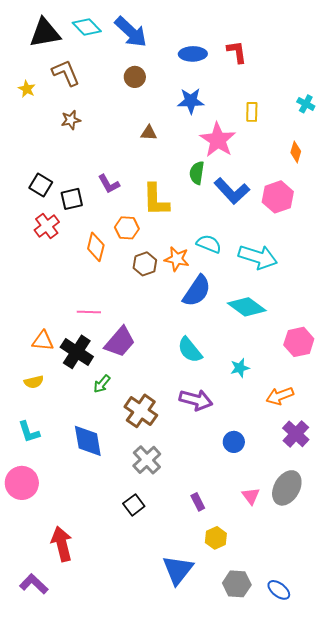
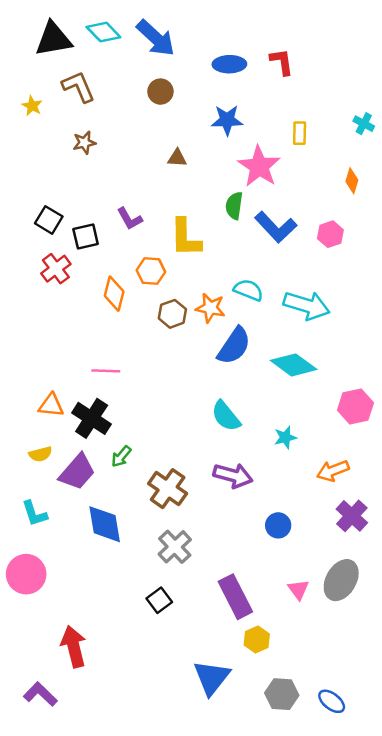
pink hexagon: (278, 197) -> (330, 234), size x0.7
purple trapezoid: (120, 342) -> (77, 472), moved
purple rectangle: (198, 502) -> (235, 597), size x2.0

